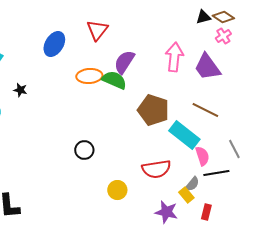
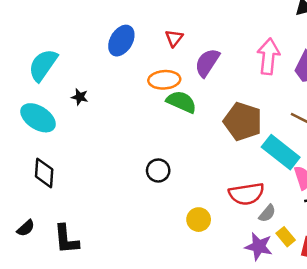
red triangle: (97, 30) -> (174, 38), moved, size x0.7
green semicircle: (114, 80) -> (181, 102), moved
gray semicircle: (192, 184) -> (267, 213), moved
yellow rectangle: (186, 195) -> (286, 237), moved

